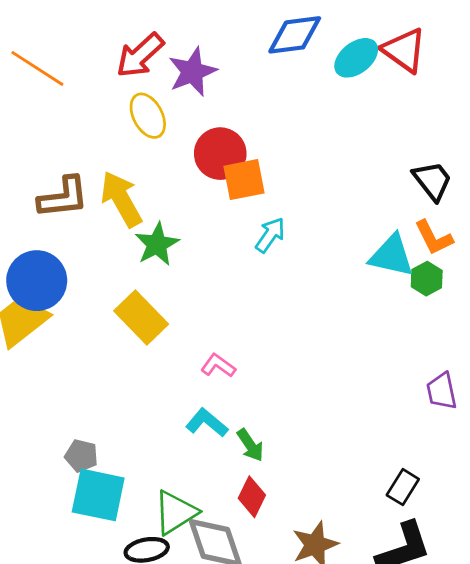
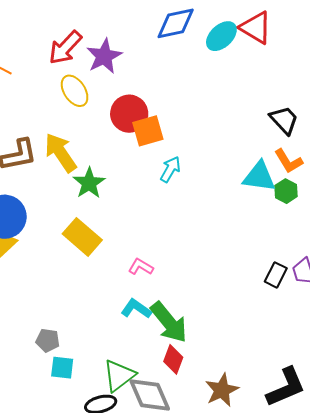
green arrow: (250, 445) -> (169, 322), size x1.8
black rectangle: (403, 487) -> (276, 275), moved
cyan square: (98, 495) -> (62, 368), size x0.6

